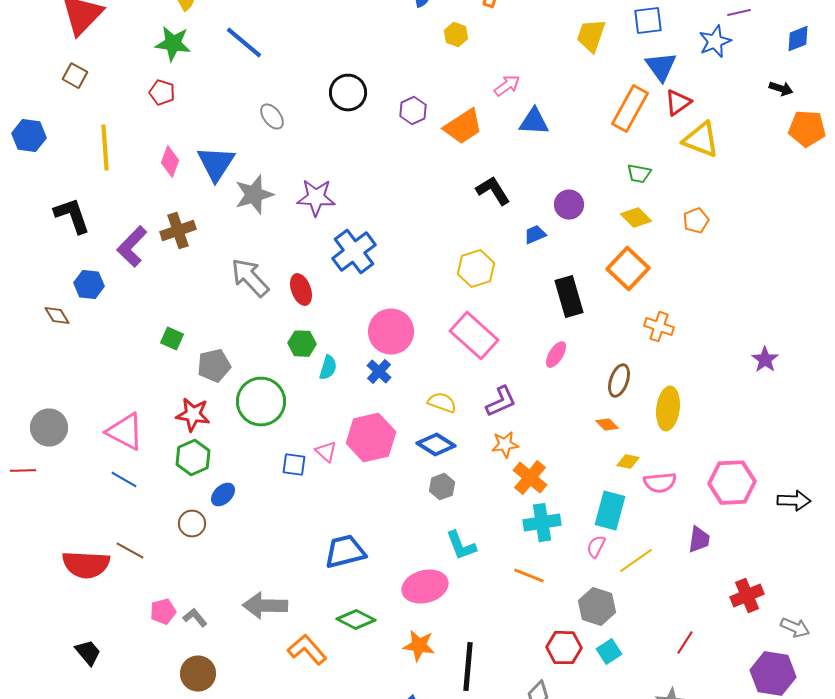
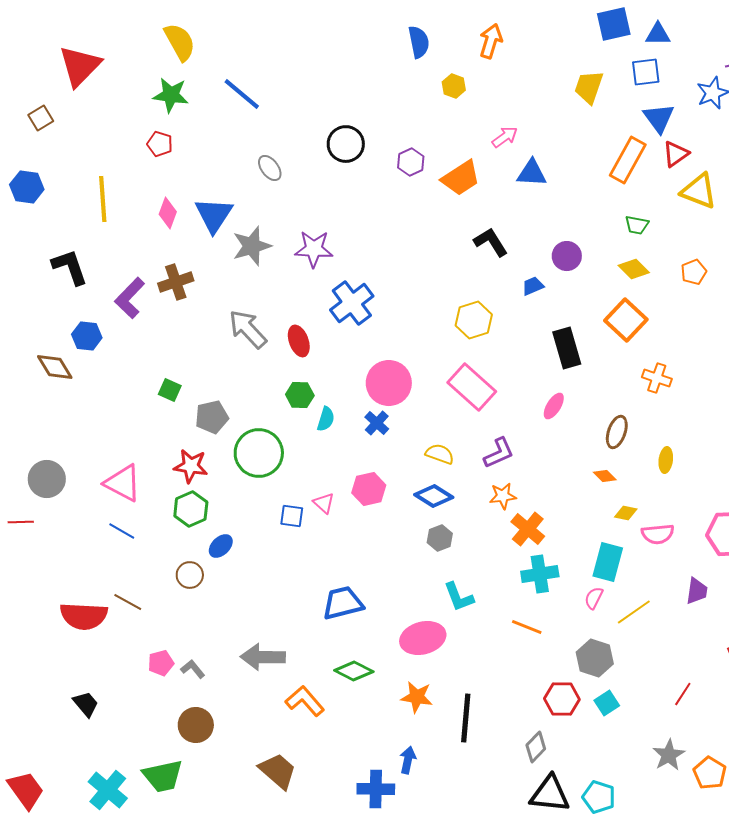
brown square: (75, 76) -> (41, 118), moved, turned 30
brown diamond: (57, 316) -> (55, 367), size x1.4
yellow ellipse: (668, 409) -> (666, 460), size x0.6
pink hexagon: (371, 438) -> (369, 489), size x0.7

